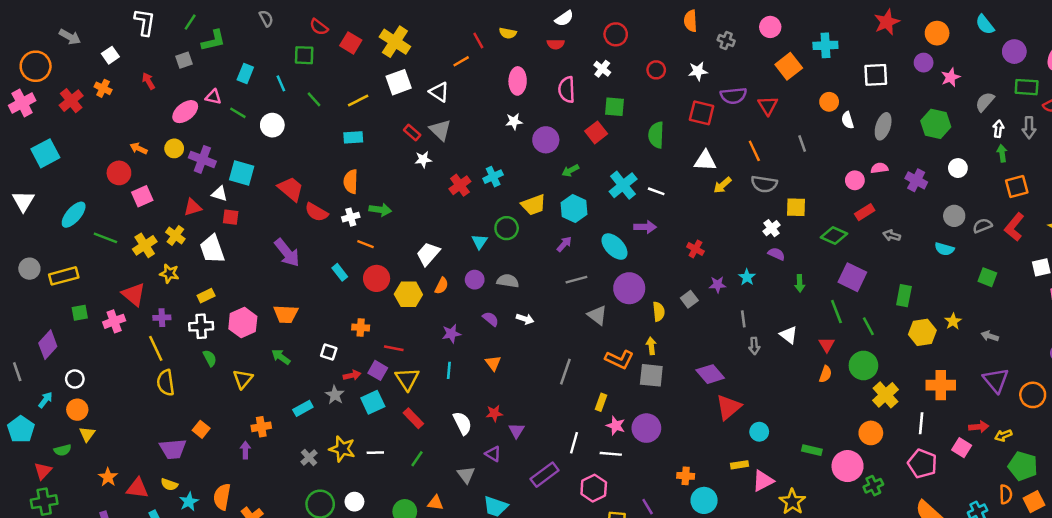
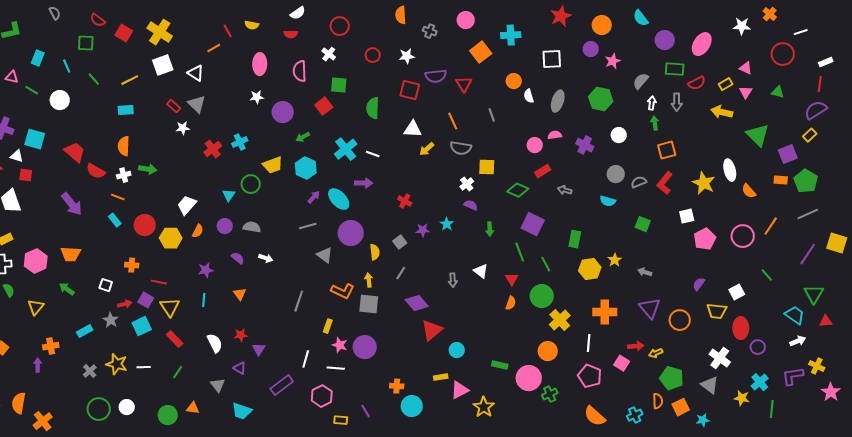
orange line: (366, 244) -> (118, 197), moved
purple arrow: (564, 244) -> (314, 197), moved
gray line: (743, 319) -> (401, 273), moved, turned 40

